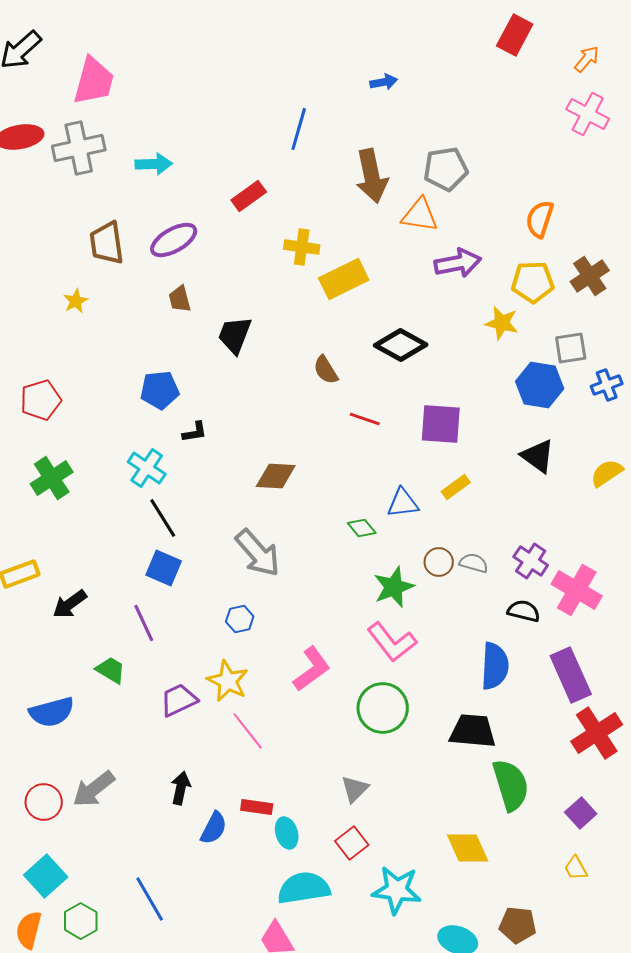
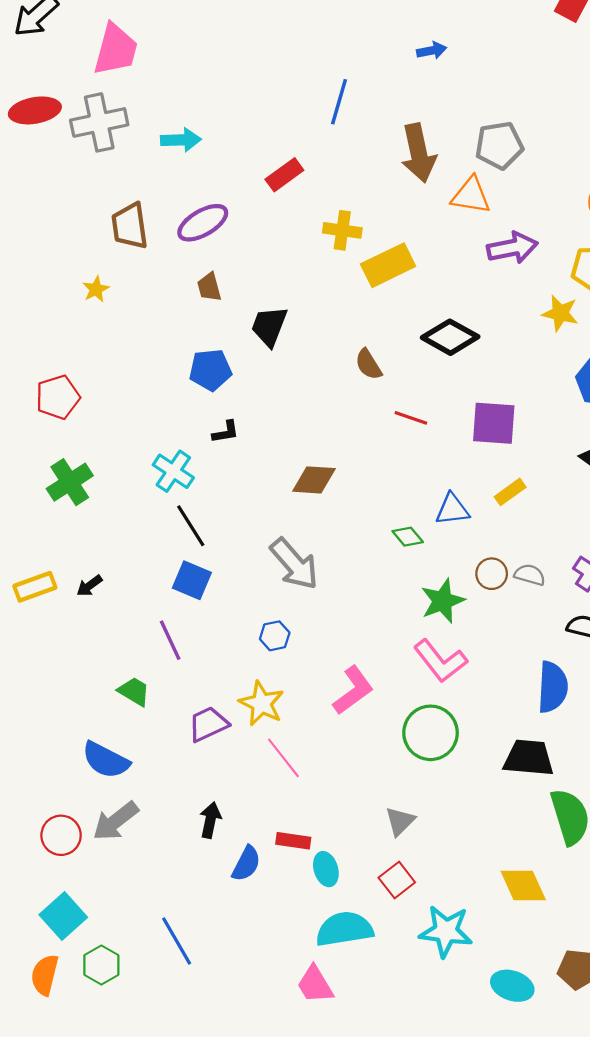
blue pentagon: (160, 390) -> (210, 370), moved
black arrow: (70, 604) -> (89, 586), moved, size x0.7
blue semicircle: (52, 712) -> (106, 760), moved, turned 42

